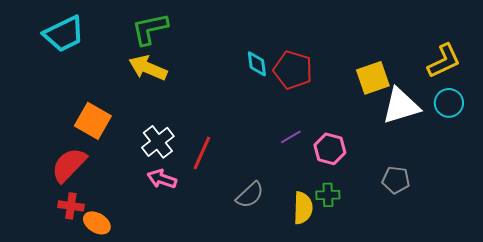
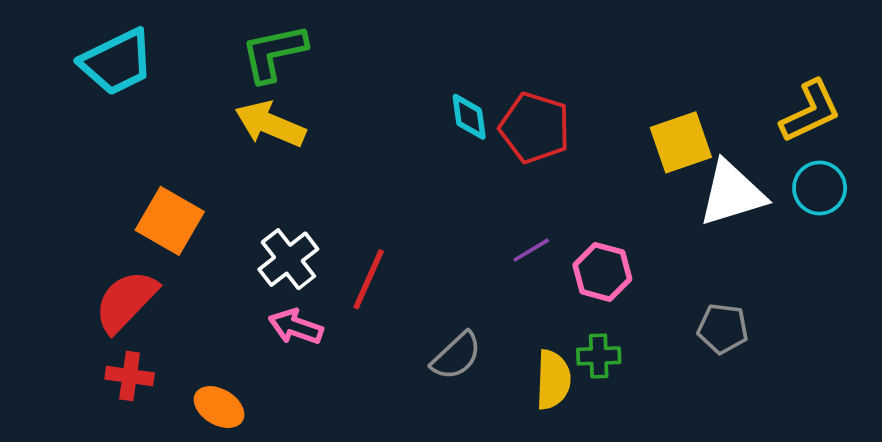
orange ellipse: (97, 223) -> (219, 407), moved

